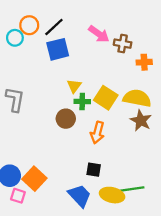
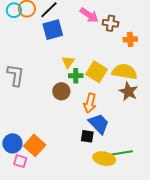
cyan circle: (15, 38) -> (14, 10), moved
blue trapezoid: (80, 196) -> (99, 124), moved

